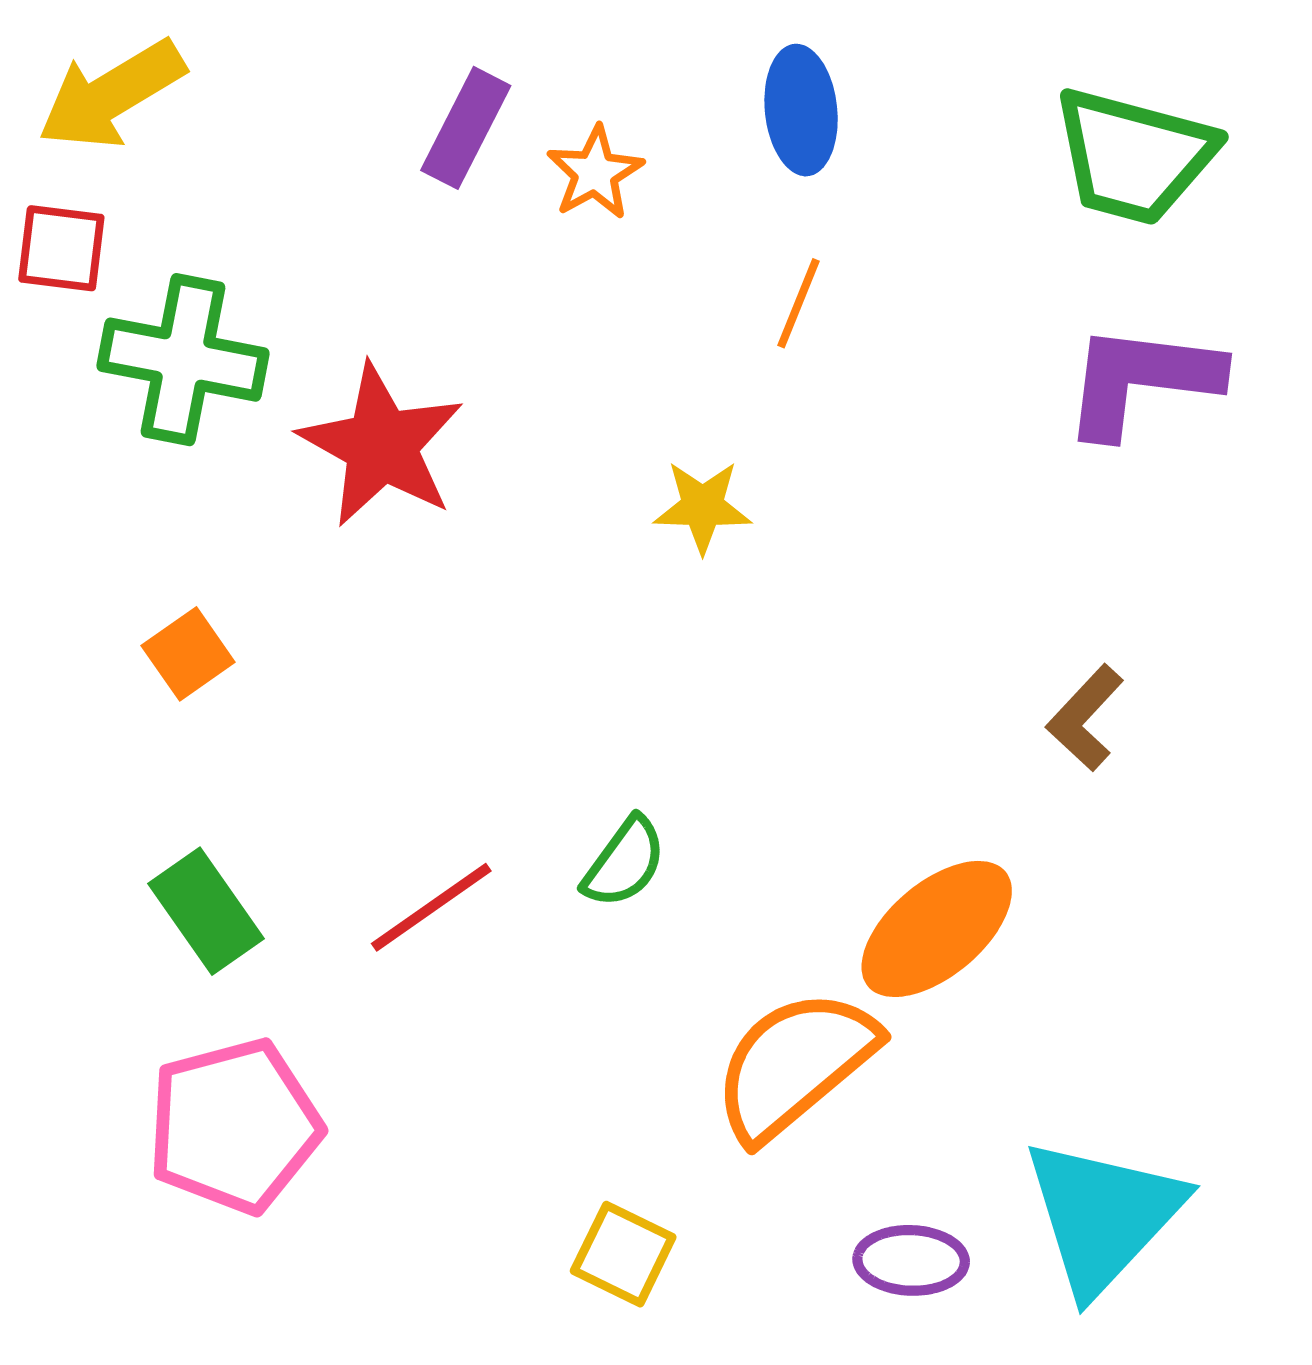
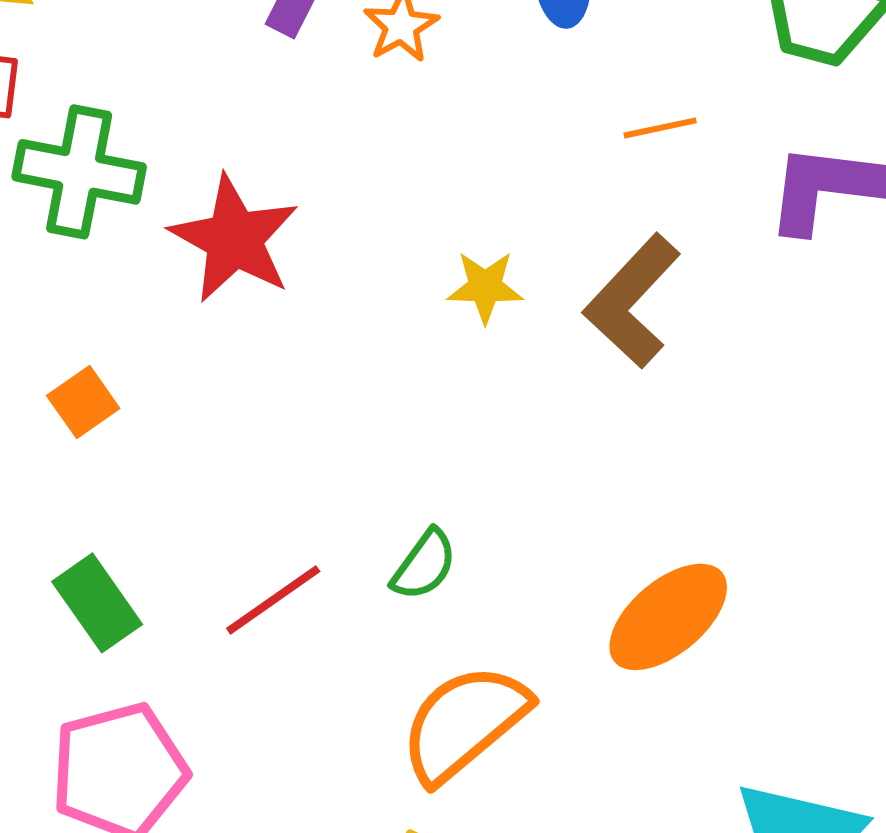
orange line: (798, 303) -> (660, 128), moved, turned 56
brown L-shape: (1085, 718) -> (632, 301), moved, size x1.6
orange semicircle: (795, 1065) -> (464, 723), moved

